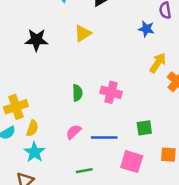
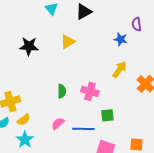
yellow arrow: (158, 63) -> (120, 69), moved
yellow semicircle: (32, 128) -> (24, 120), turned 32
green square: (144, 128) -> (107, 115), moved

